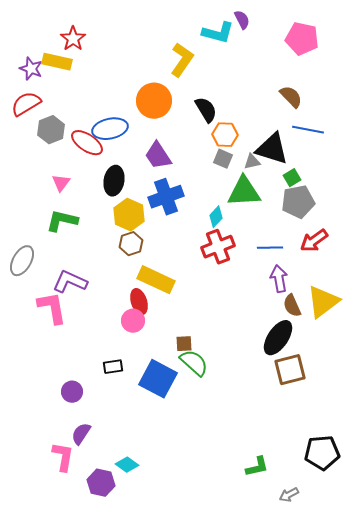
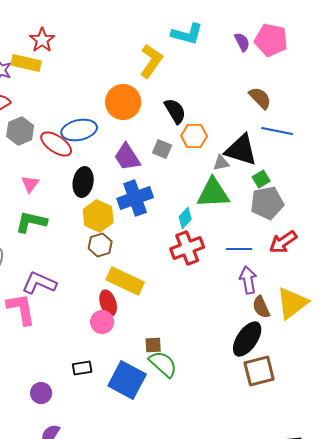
purple semicircle: (242, 20) -> (242, 42), moved
gray square: (223, 159) -> (162, 149), moved

